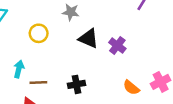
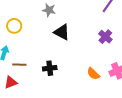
yellow circle: (39, 33) -> (14, 26), moved
purple cross: (117, 46) -> (105, 37), moved

